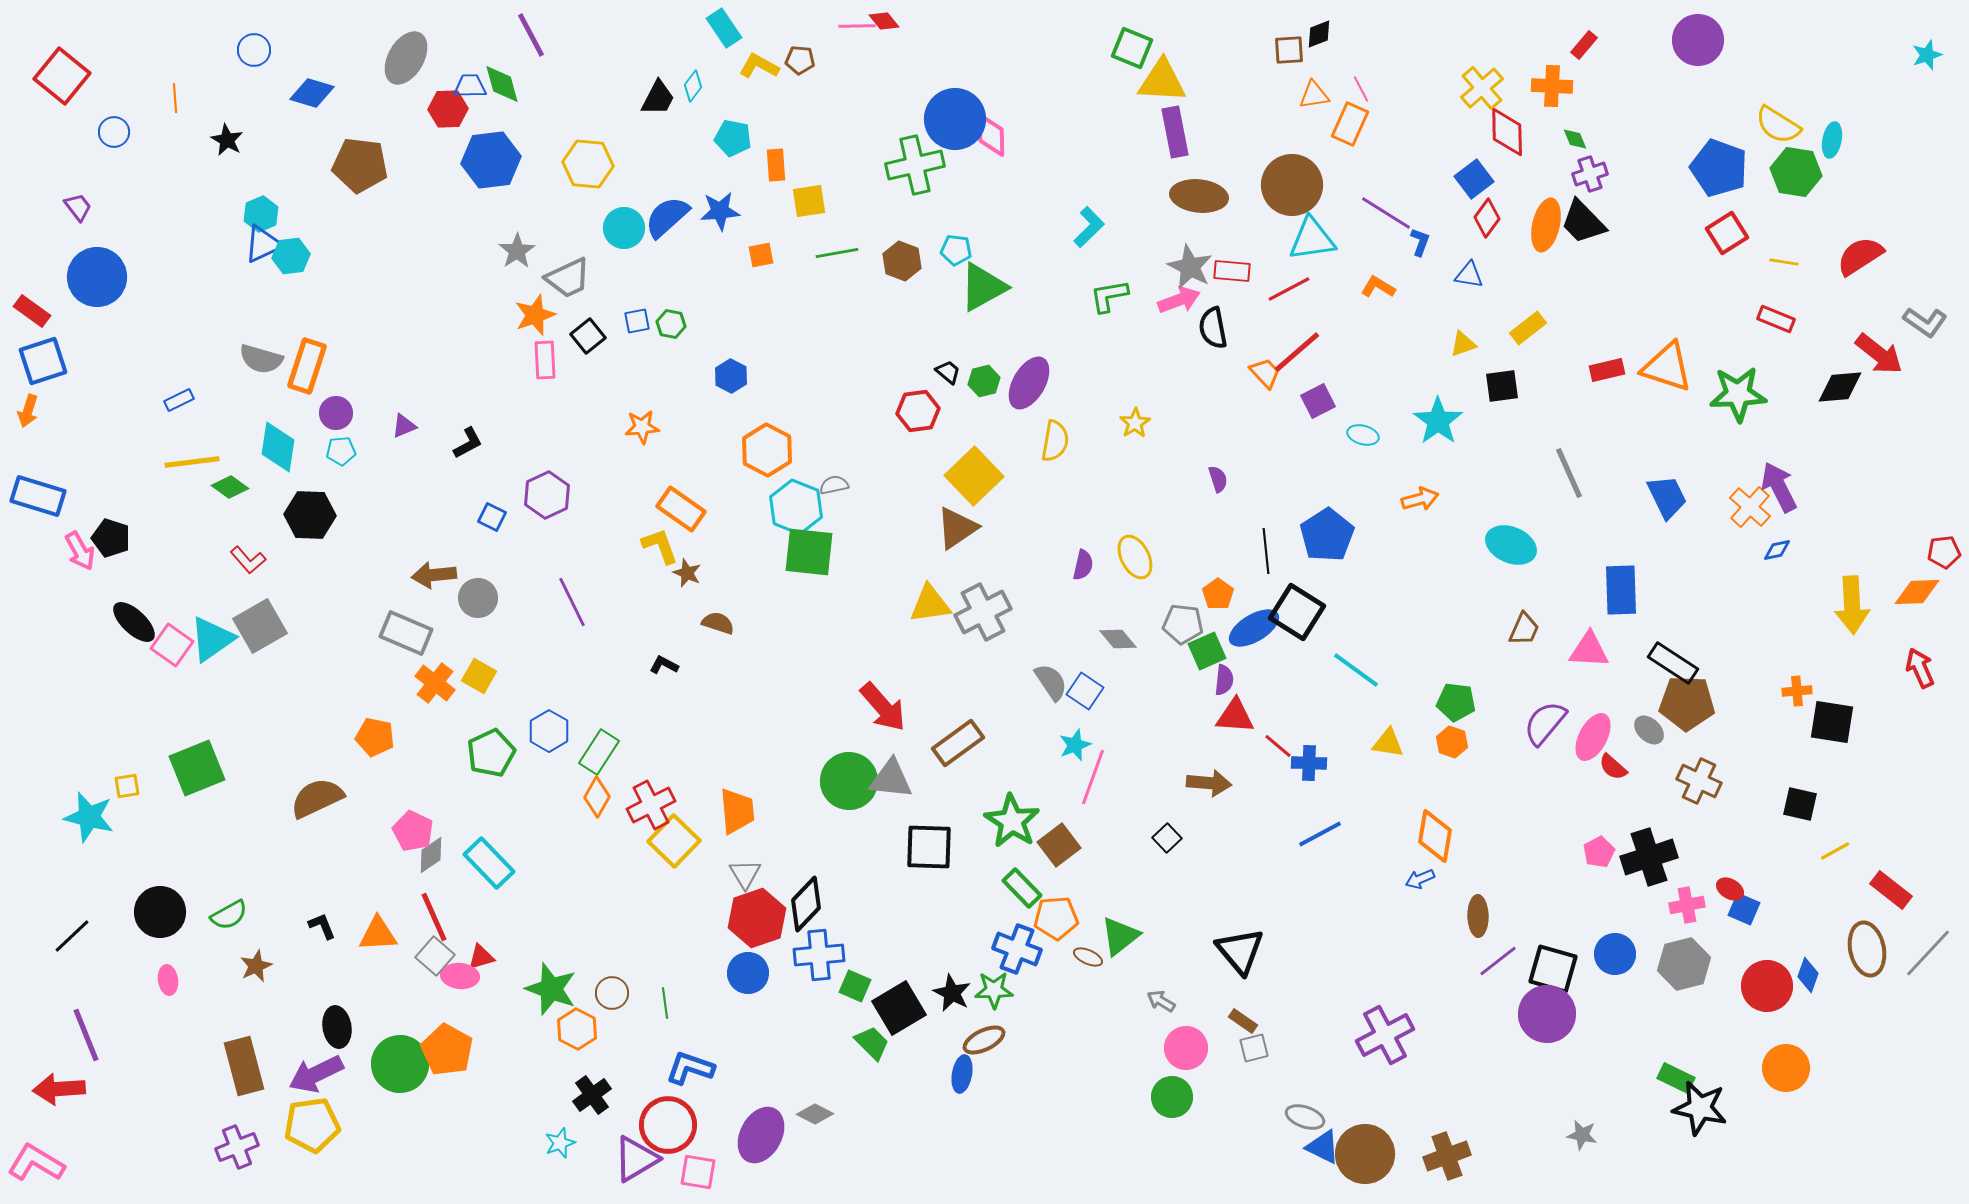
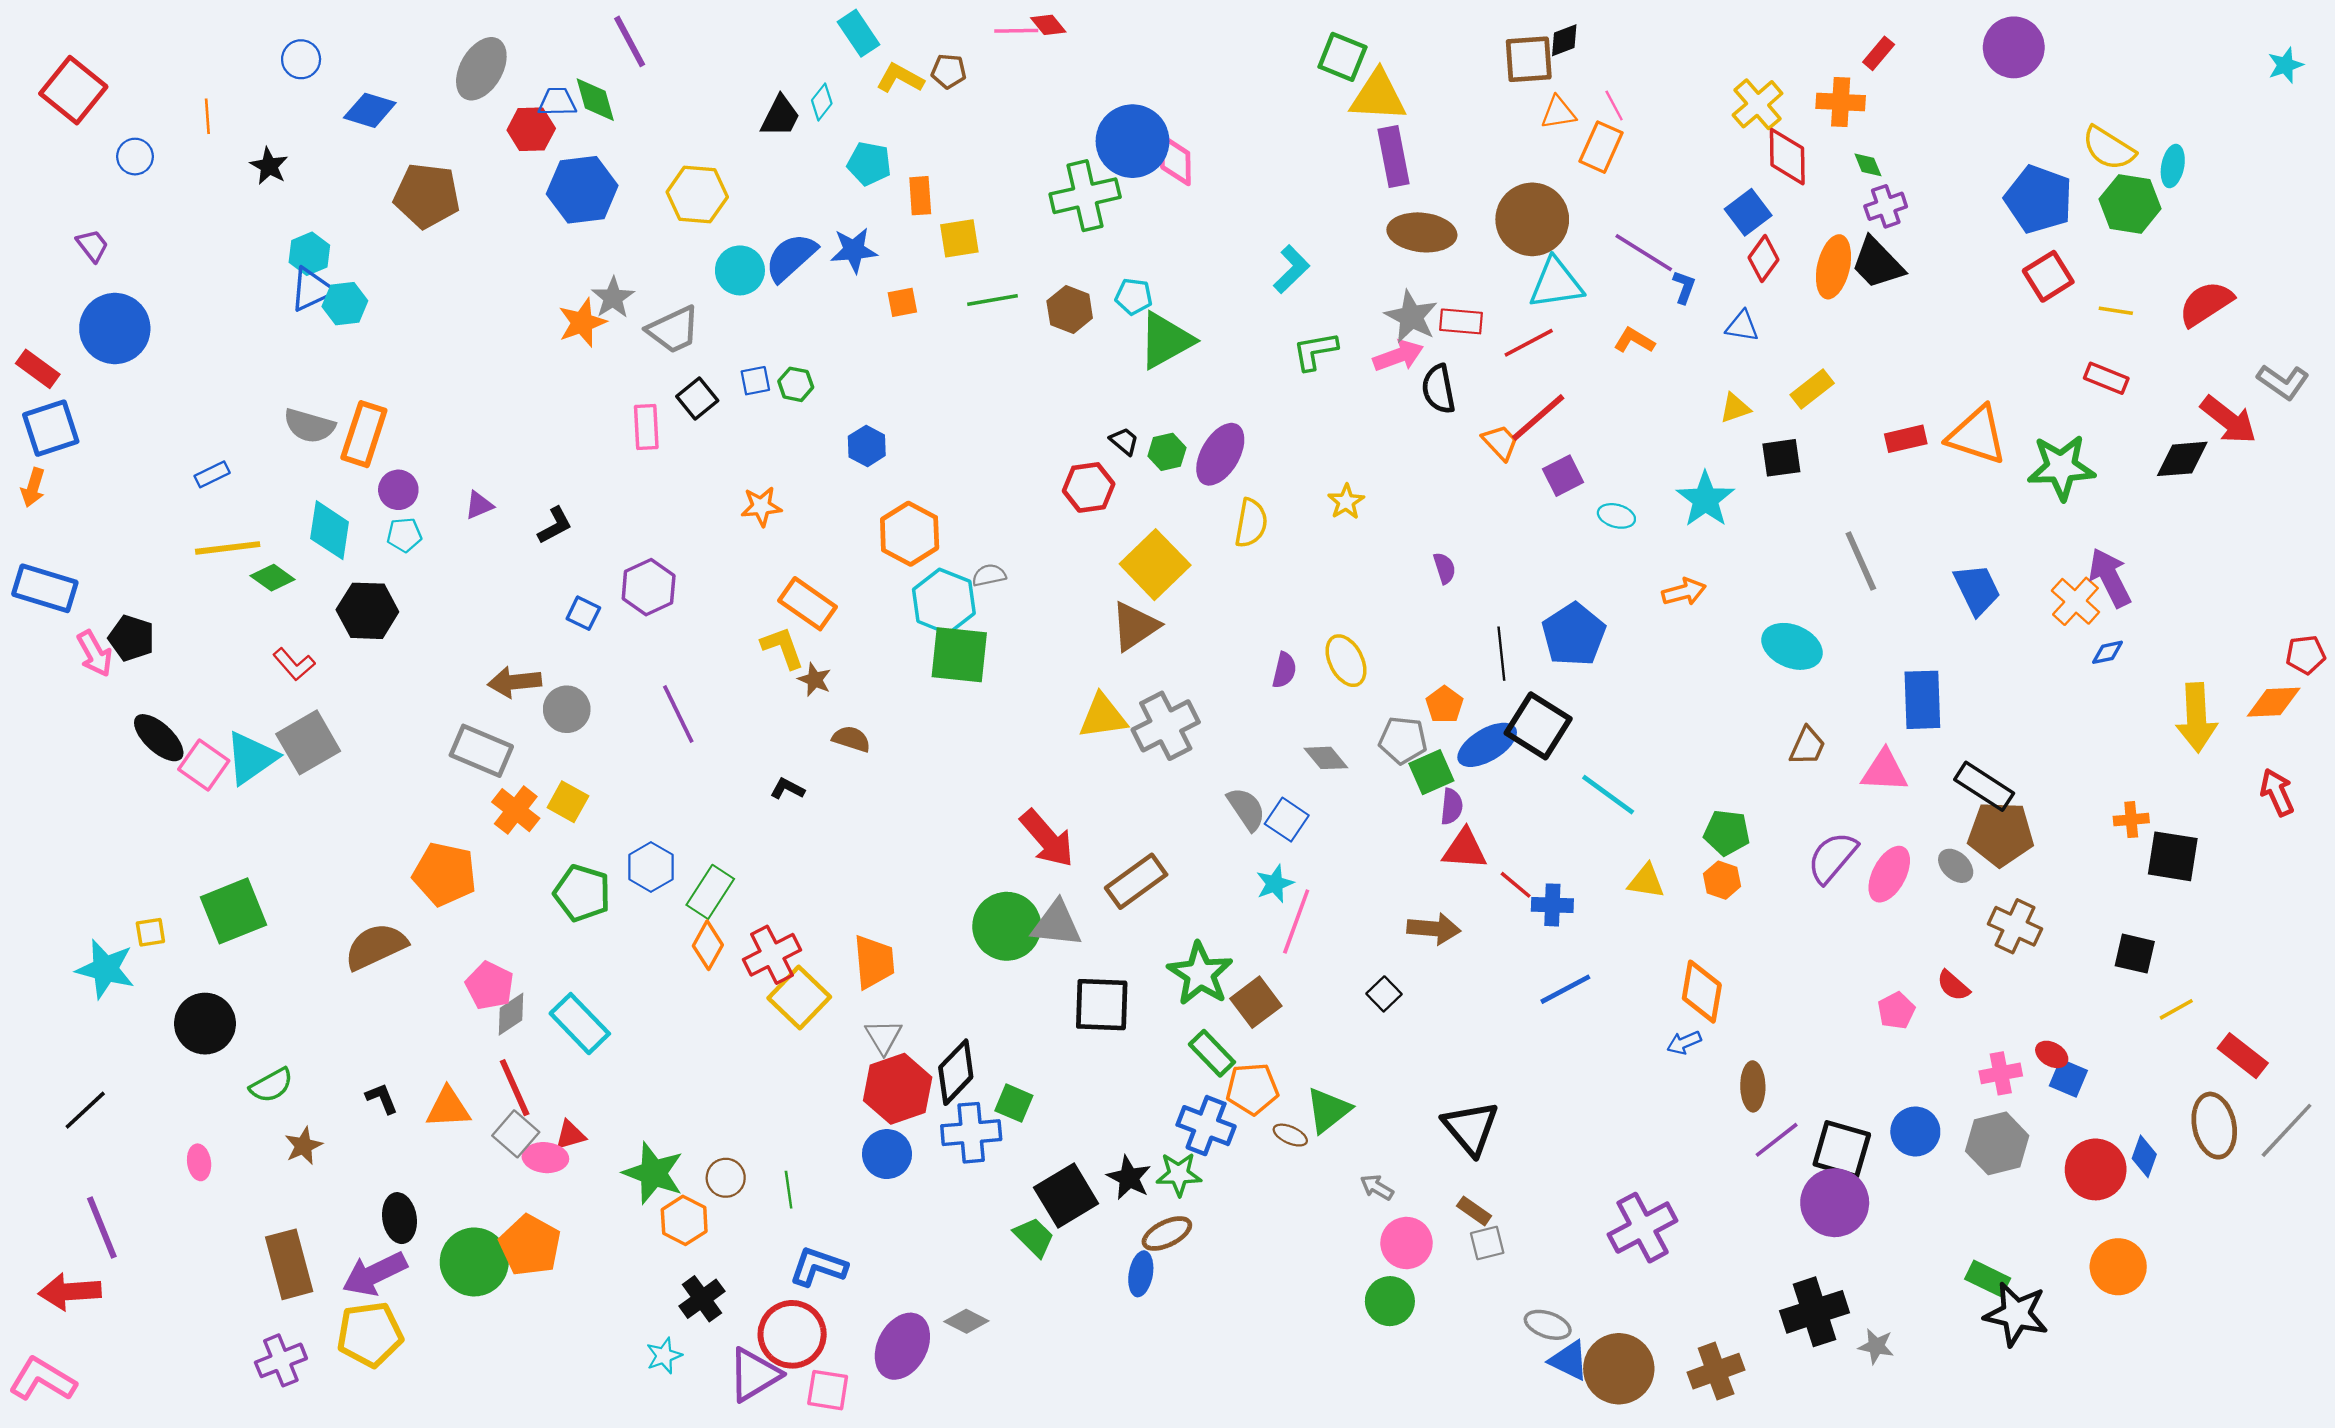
brown square: (1289, 50) -> (1529, 59), size x1.4
orange star: (535, 315) -> (582, 323), moved
orange pentagon: (375, 737) -> (445, 874), size x1.4
green pentagon: (491, 753) -> (582, 893), turned -30
red semicircle: (1613, 767) -> (1953, 986), moved
black cross: (1649, 857) -> (1815, 1312), moved
black circle: (160, 912) -> (205, 1024), moved
green square: (855, 986) -> (1014, 1103), moved

